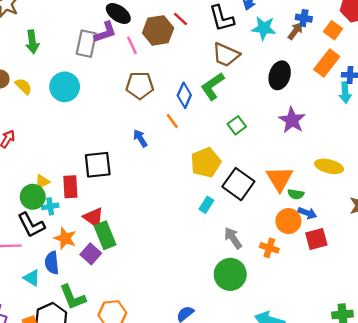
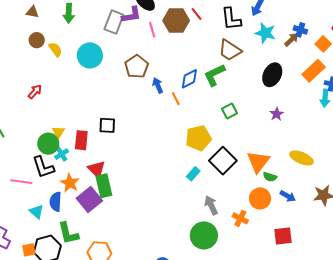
brown pentagon: (140, 85) -> (137, 67), moved, turned 30
blue diamond: (184, 95) -> (189, 79), turned 30
purple star: (292, 120) -> (277, 114), size x0.6
blue arrow: (140, 138) -> (158, 85), moved
black square: (98, 165) -> (107, 125), size x0.7
yellow triangle: (42, 182) -> (58, 132), turned -40
cyan cross: (50, 206) -> (62, 154), turned -32
blue arrow: (307, 213) -> (288, 196), moved
red square: (316, 239) -> (283, 236), moved
purple square: (91, 254) -> (89, 199), size x1.4

